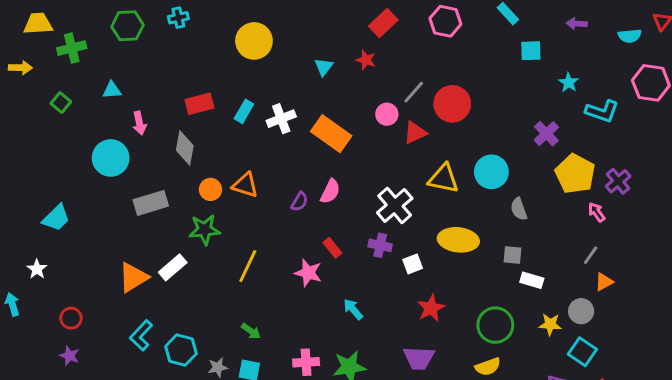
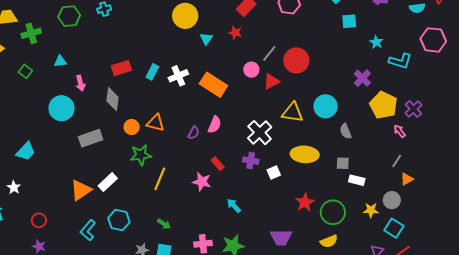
yellow circle: (254, 41) -> (185, 16), moved
green star: (205, 230) -> (141, 155), moved
red star: (431, 308) -> (305, 202), moved
cyan hexagon: (181, 350) -> (119, 220), moved

